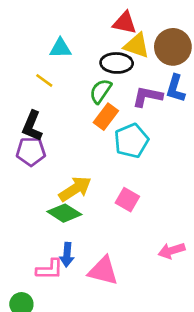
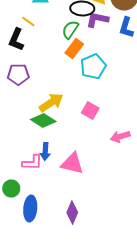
purple L-shape: (147, 96) -> (97, 20), moved
black L-shape: (32, 126) -> (16, 40), moved
pink arrow: (172, 251) -> (120, 136), moved

